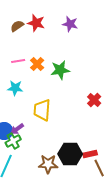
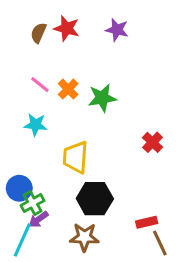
brown semicircle: (17, 26) -> (39, 33), turned -32
pink line: (18, 61) -> (40, 85), turned 48
purple arrow: (17, 129) -> (39, 219), moved
black hexagon: (70, 154) -> (95, 199), moved

